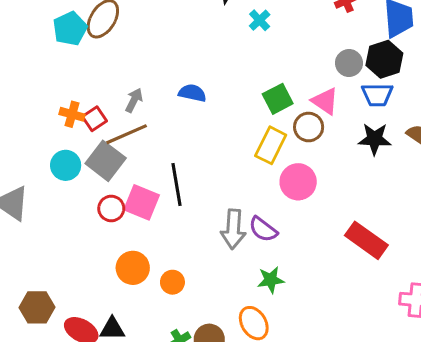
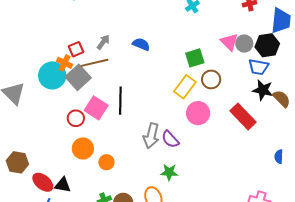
pink triangle: (325, 101) -> (229, 42), moved
orange cross: (72, 114) -> (65, 63), moved
black star: (375, 139) -> (263, 90), moved
cyan circle: (66, 165) -> (52, 75), size x1.4
red circle: (111, 208) -> (76, 118), moved
red rectangle: (366, 240) -> (243, 116), moved

